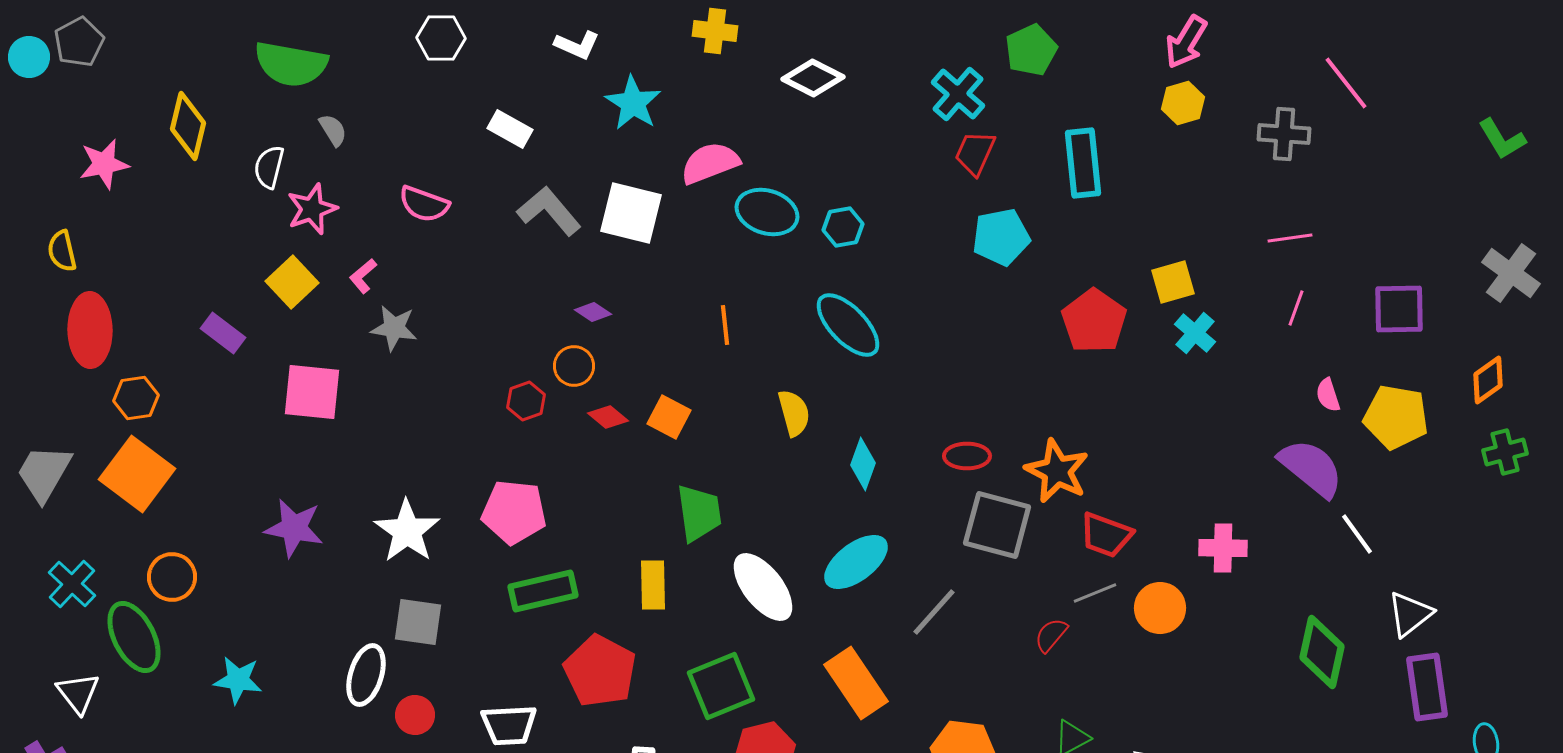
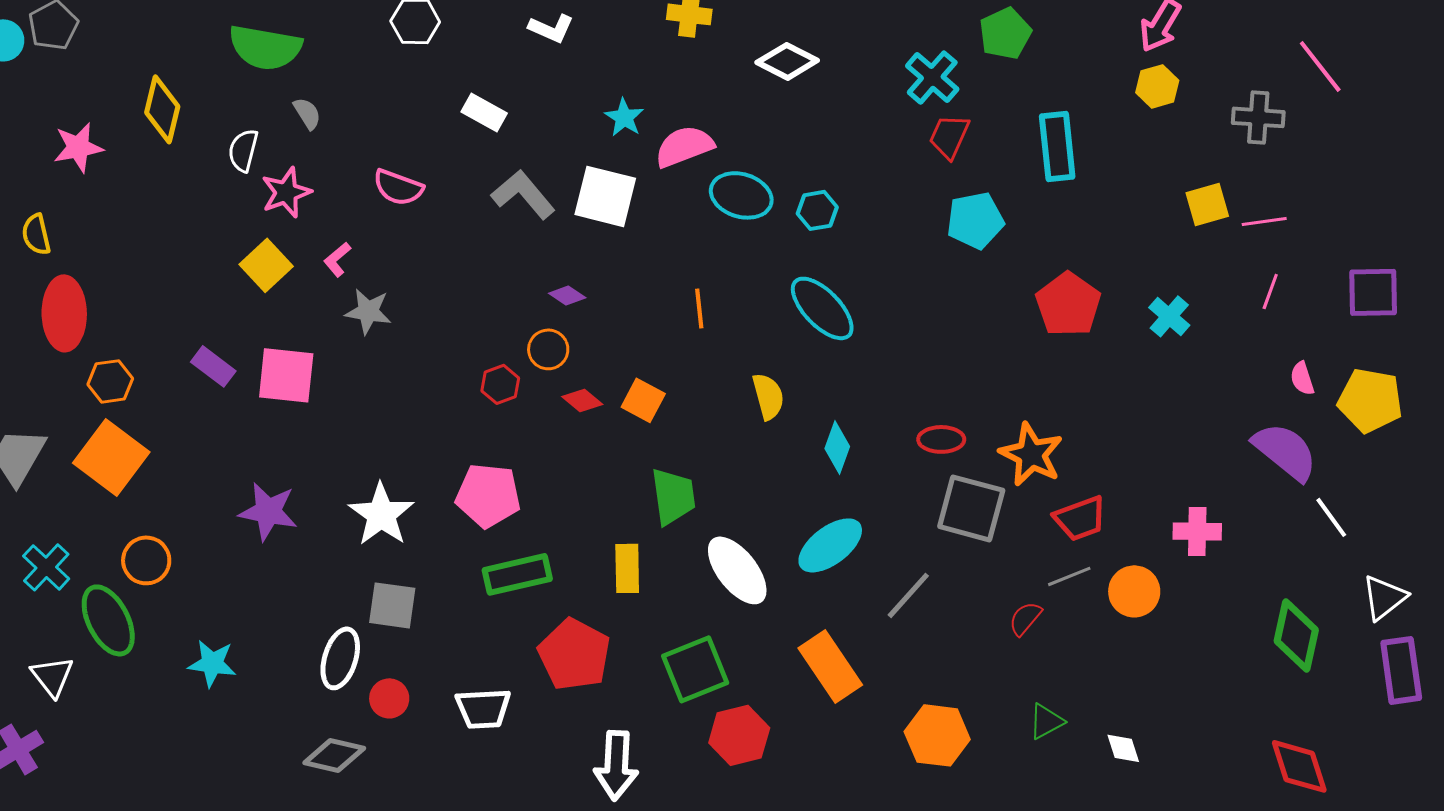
cyan star: (633, 103) -> (624, 117), moved, size x0.7
yellow square: (1173, 282) -> (1207, 204), moved
purple rectangle: (223, 333) -> (213, 366), moved
red trapezoid: (1106, 535) -> (1080, 518), turned -40

